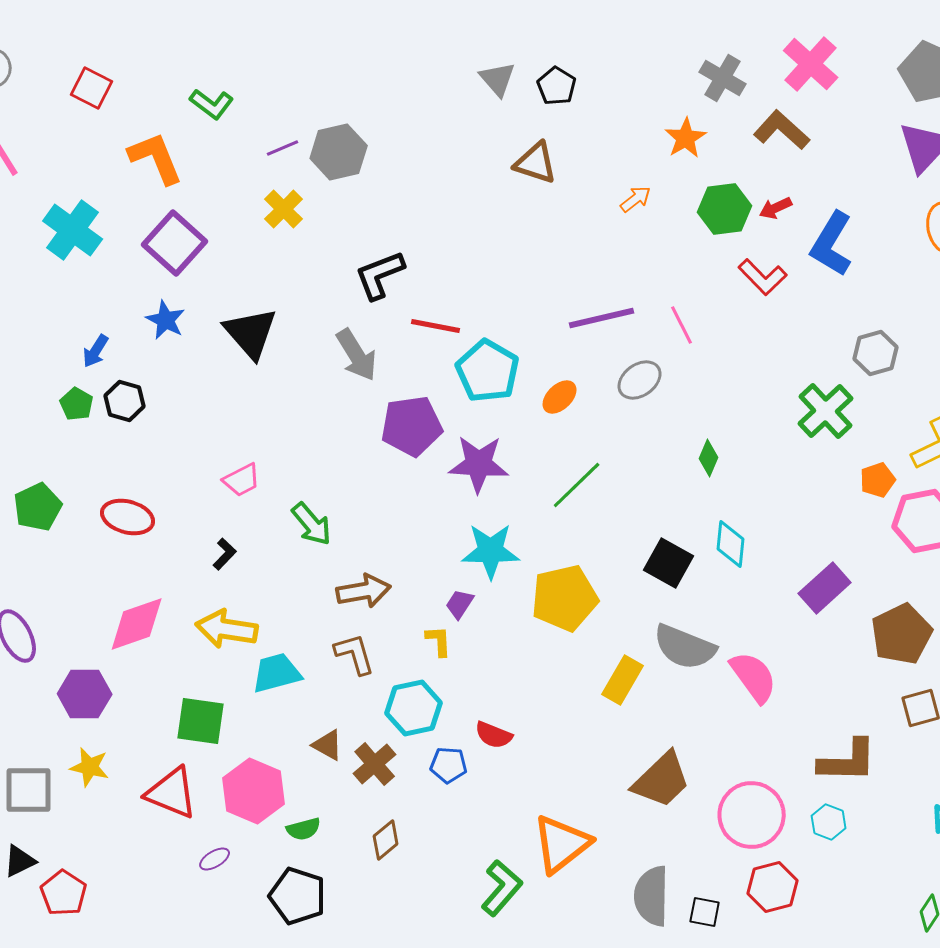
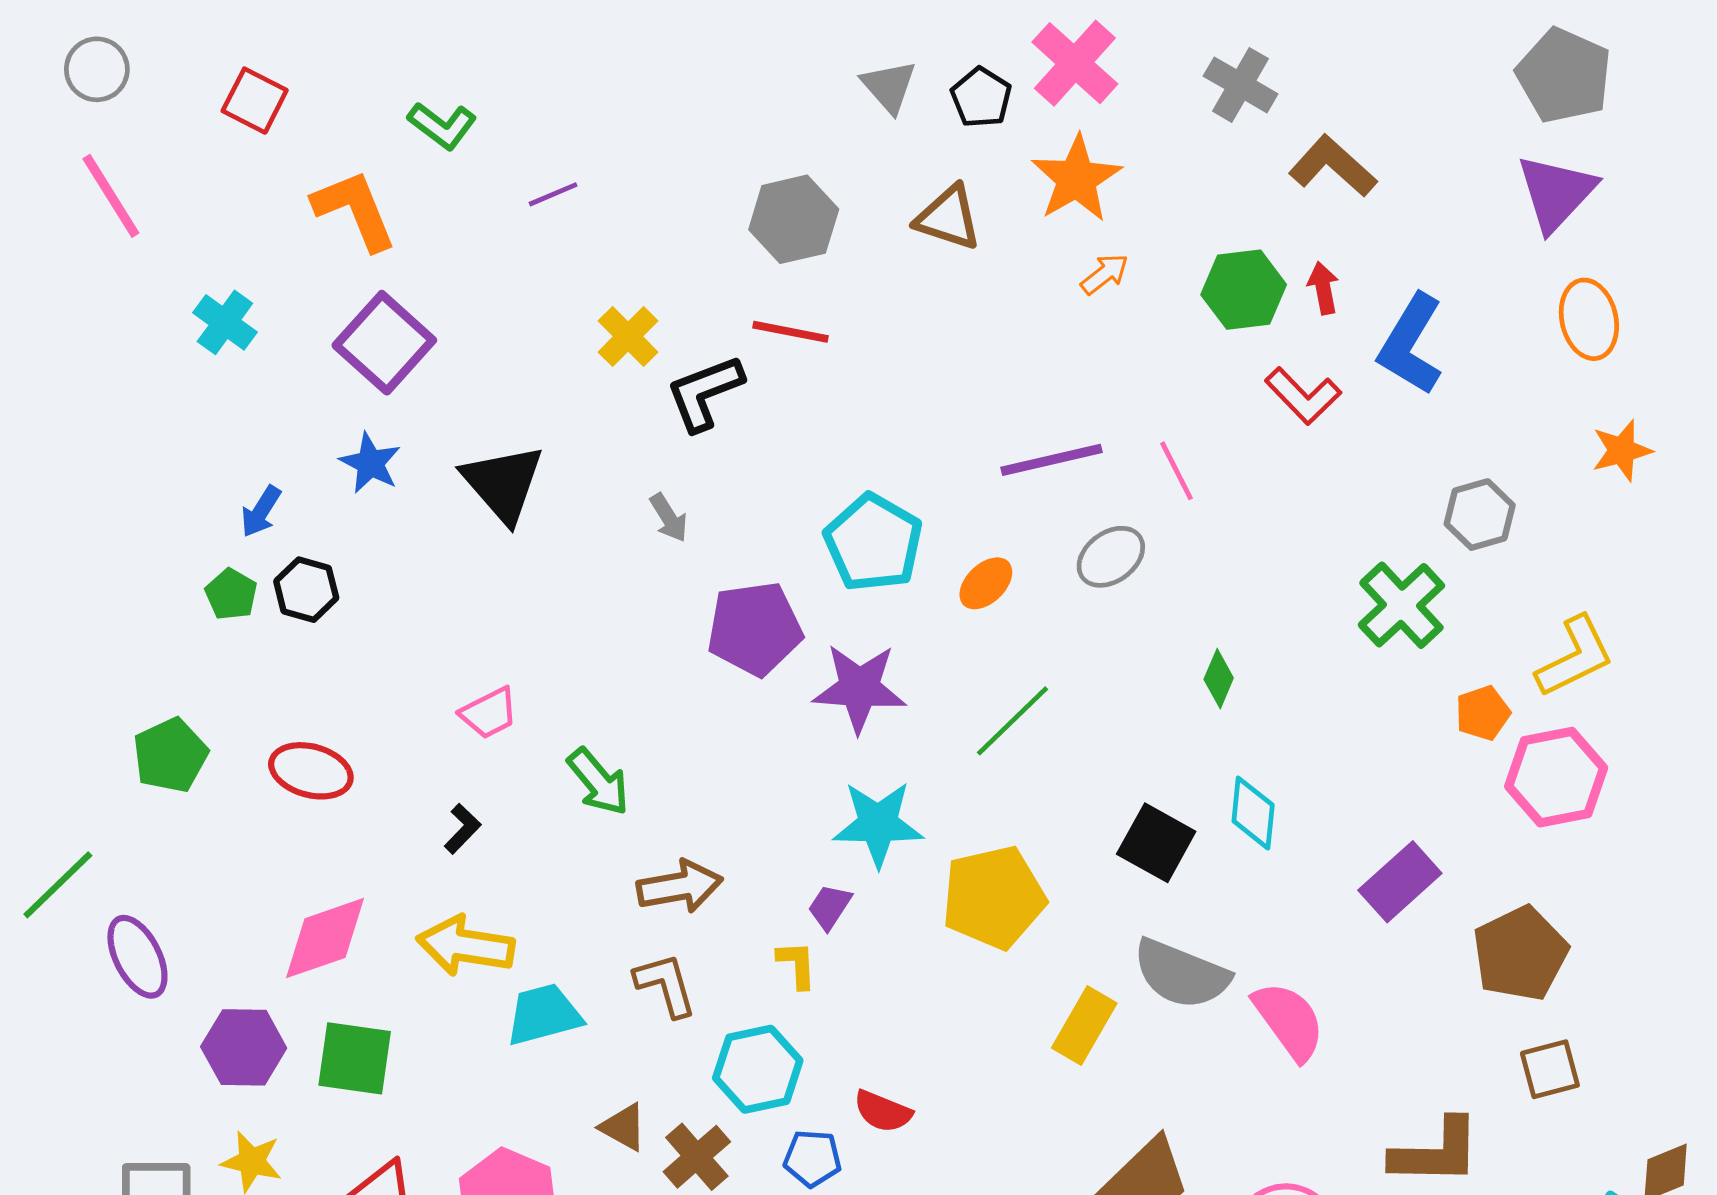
pink cross: (811, 64) -> (1075, 63), moved
orange star: (686, 138) -> (1076, 179), moved, size x1.4
gray hexagon: (339, 152) -> (794, 219), moved
red arrow: (776, 208) -> (1323, 288), turned 104
yellow cross: (284, 209) -> (628, 336), moved
cyan cross: (73, 230) -> (225, 322), size x0.7
red line: (436, 326) -> (791, 332), moved
gray arrow: (357, 355) -> (669, 518), size x0.6
green square: (201, 721) -> (355, 1058), moved

